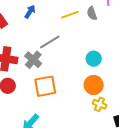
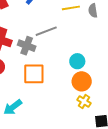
cyan circle: (94, 59) -> (77, 61), moved
gray cross: (33, 60) -> (27, 46), turned -30

